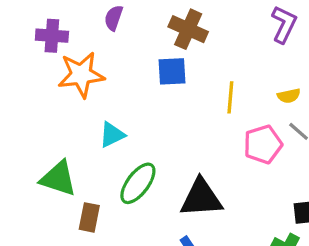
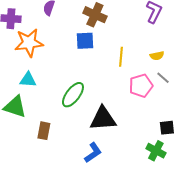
cyan triangle: (112, 135) -> (28, 80), moved, turned 30
green ellipse: (138, 183) -> (73, 95), moved
brown rectangle: (89, 217) -> (44, 131), moved

